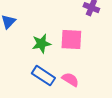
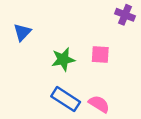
pink square: (71, 40) -> (100, 54), size x0.7

